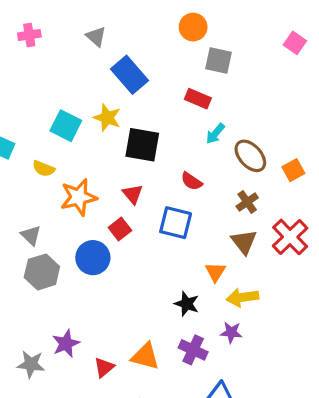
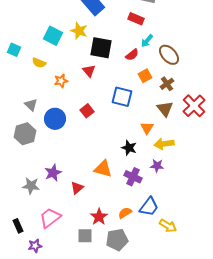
orange square: (293, 170) -> (145, 76), moved
red semicircle: (192, 181) -> (132, 55), moved, turned -72
red triangle: (133, 194) -> (89, 71), moved
orange star: (79, 197) -> (61, 81), size x0.6
red square: (120, 229) -> (87, 111), moved
blue circle: (93, 258) -> (55, 119), moved
gray hexagon: (42, 272) -> (25, 134), moved
orange triangle: (145, 356) -> (103, 169), moved

